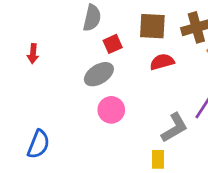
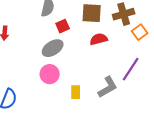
pink circle: (111, 110) -> (50, 74), moved
yellow rectangle: (158, 159) -> (76, 92), moved

